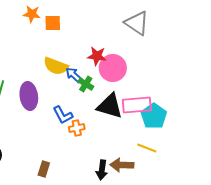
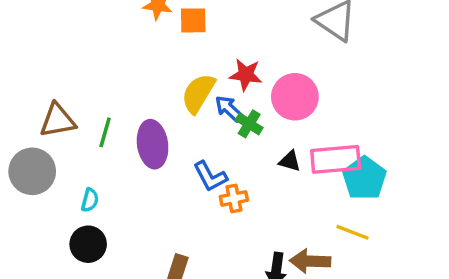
red star: (97, 56) -> (246, 75), moved
yellow semicircle: (56, 66) -> (198, 93), turned 100
black triangle: (110, 106) -> (290, 161), size x0.5

